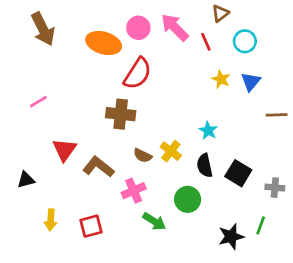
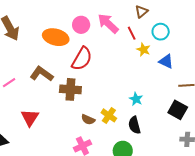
yellow star: (221, 79) -> (143, 50), moved
blue triangle: (251, 82) -> (166, 61), turned -42
brown L-shape: (98, 167) -> (42, 74), moved
black square: (238, 173) -> (178, 110), moved

